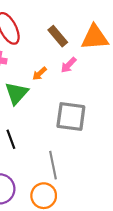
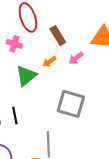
brown rectangle: (58, 36) -> (58, 36), moved

